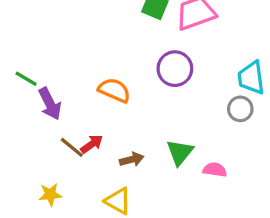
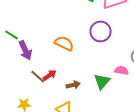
pink semicircle: (215, 170) -> (122, 70), moved

